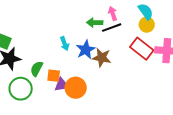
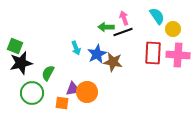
yellow circle: (147, 25) -> (173, 29), moved
red rectangle: (142, 49) -> (153, 53), turned 55
orange square: (54, 76) -> (62, 103), moved

